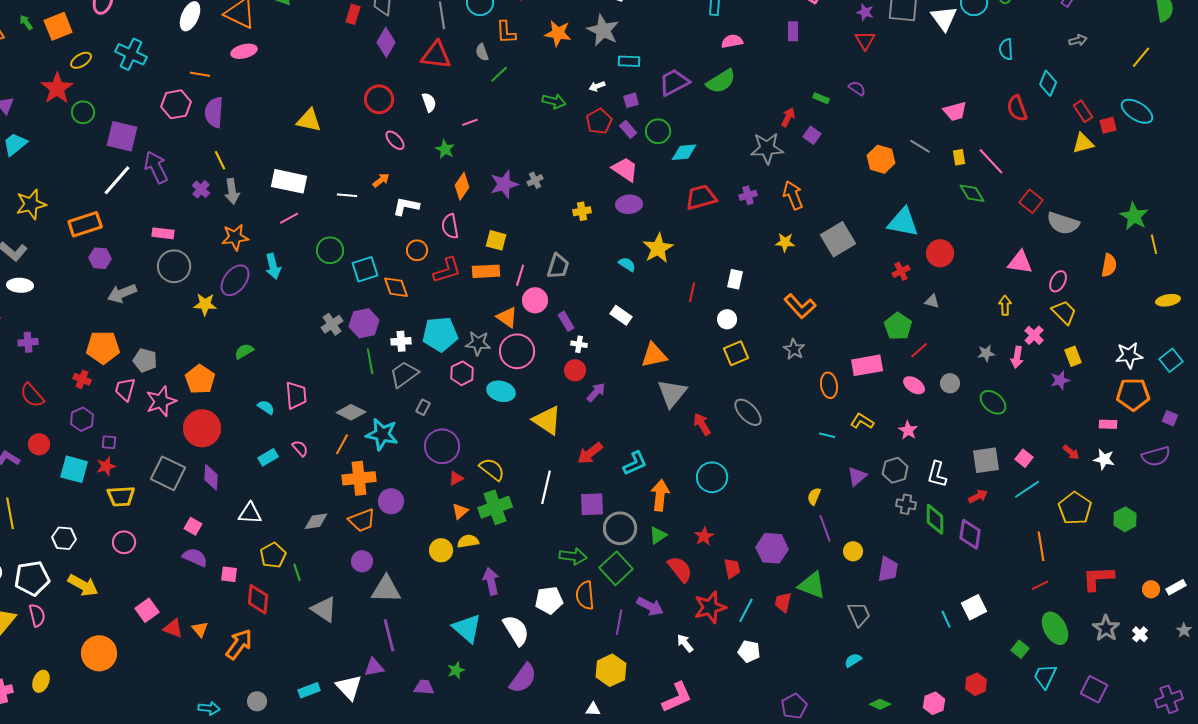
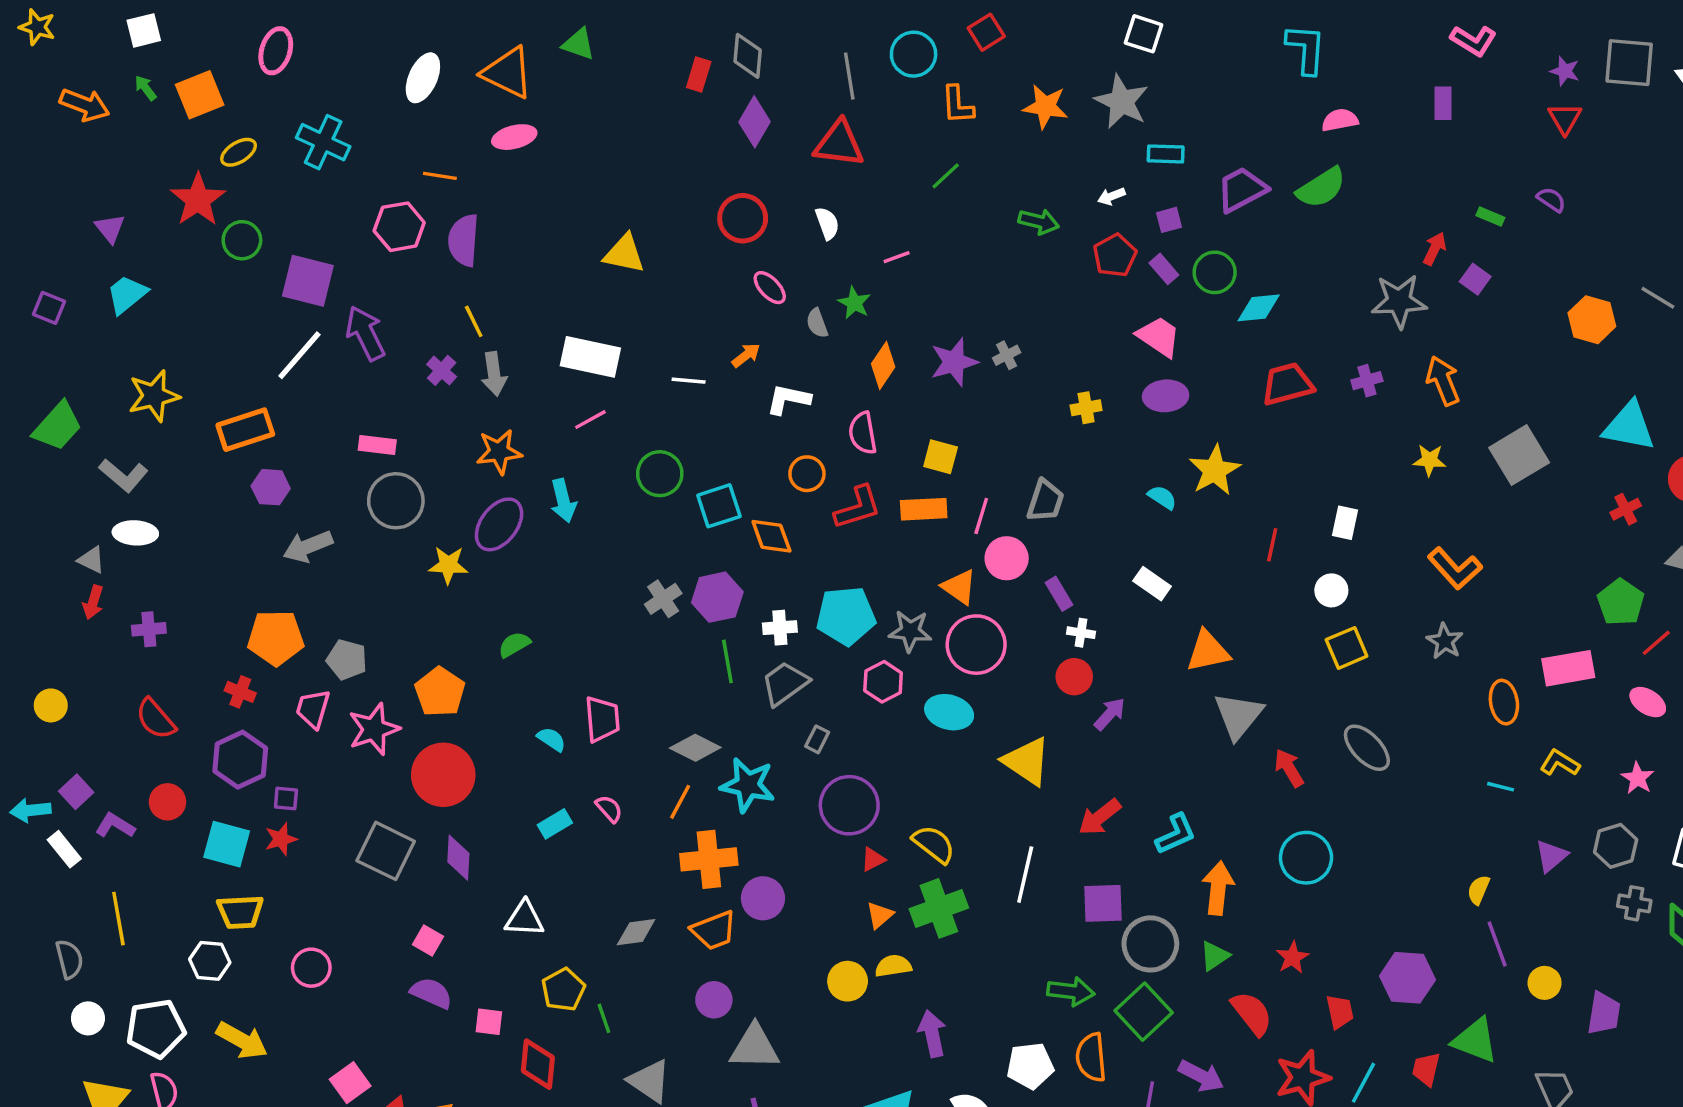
gray semicircle: (482, 52) -> (817, 323), moved
purple hexagon: (82, 419) -> (240, 760), size x1.4
yellow trapezoid: (121, 496) -> (240, 912), moved

